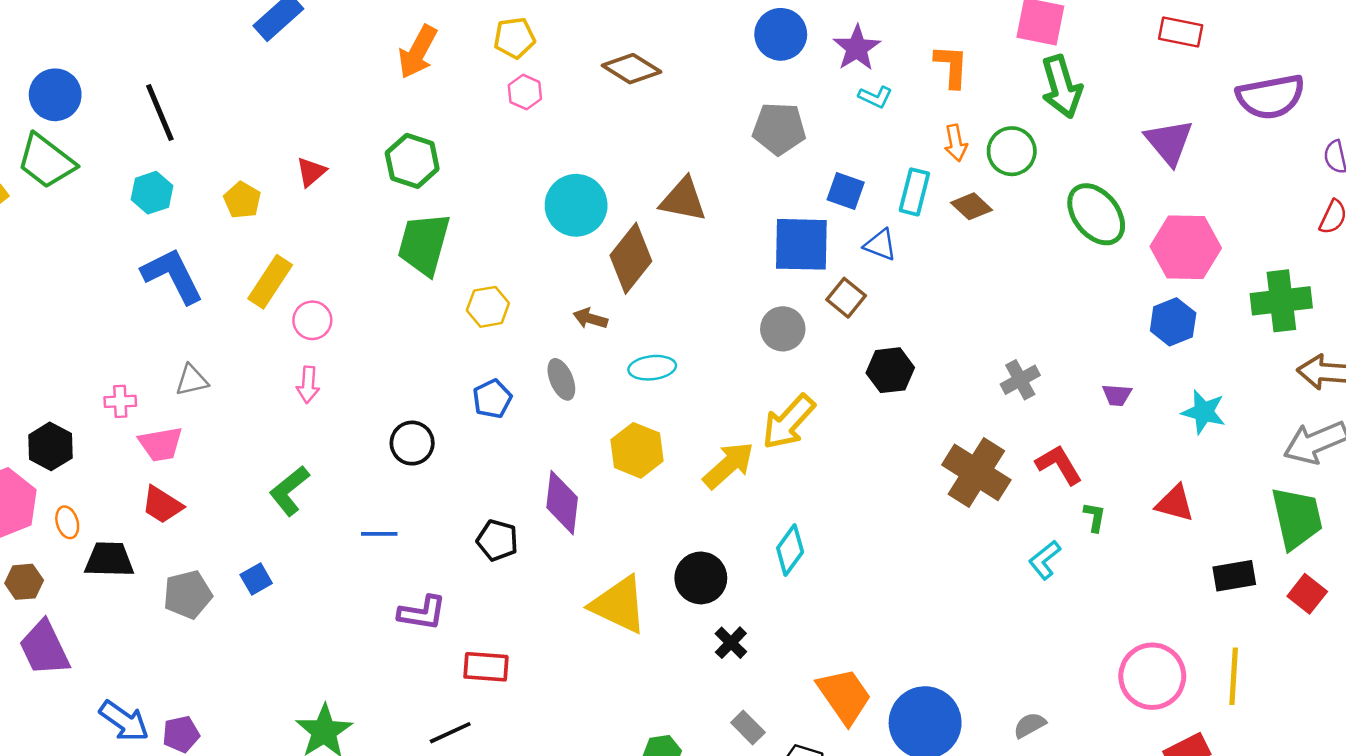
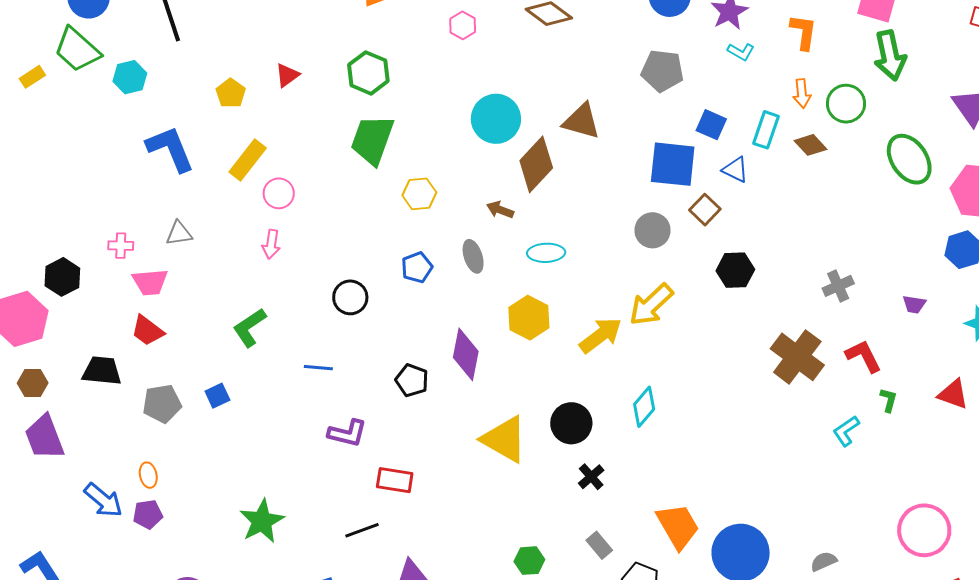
cyan hexagon: (152, 193) -> (130, 77), moved
orange ellipse: (67, 522) -> (148, 475), moved

